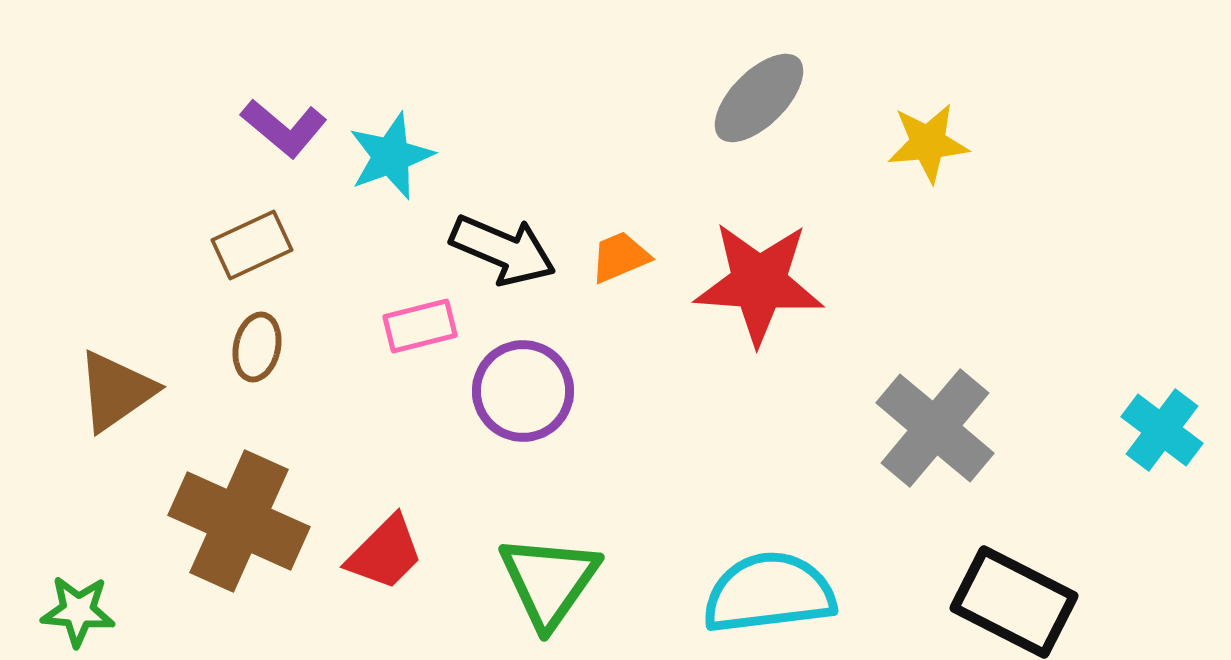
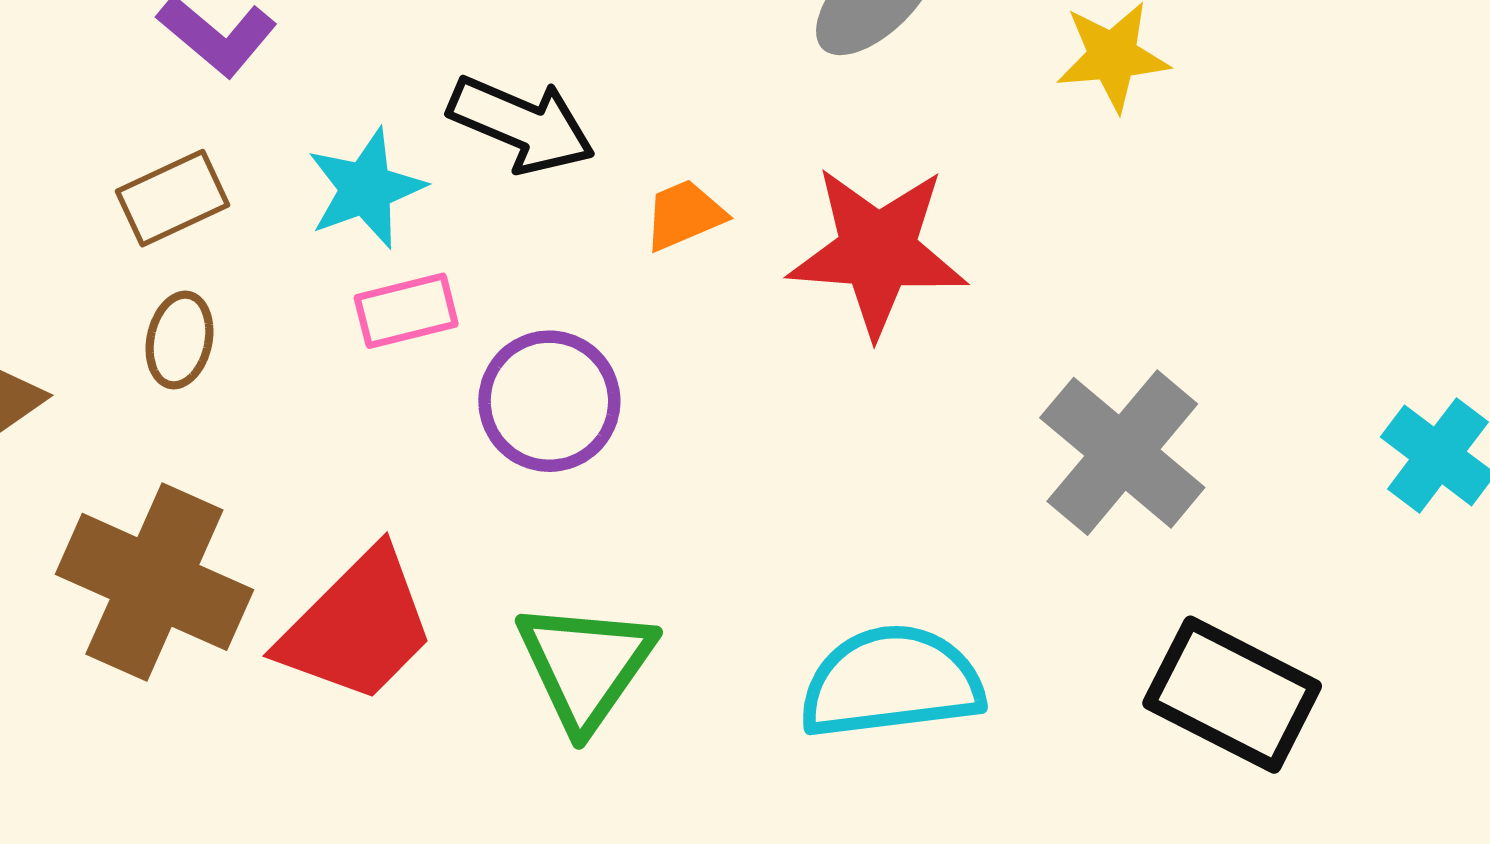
cyan star: (391, 156) -> (366, 188), moved
black arrow: (503, 250) -> (522, 124), moved
red trapezoid: (385, 553) -> (357, 626), size x1.5

